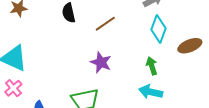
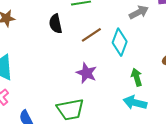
cyan diamond: (158, 29) -> (120, 42), moved

